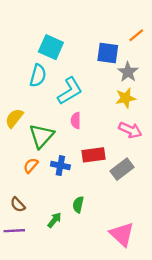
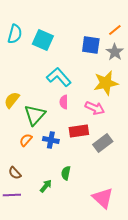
gray star: (128, 72) -> (115, 52), moved
cyan semicircle: (38, 76) -> (15, 34), moved
cyan L-shape: (70, 91) -> (59, 77), turned -100
yellow star: (126, 98) -> (106, 83), size x1.4
pink arrow: (130, 130) -> (95, 108), moved

